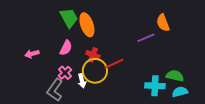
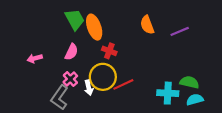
orange semicircle: (163, 23) -> (147, 25), moved
purple line: (146, 38) -> (180, 31), moved
red cross: (93, 55) -> (109, 51), moved
red line: (114, 64) -> (123, 84), moved

